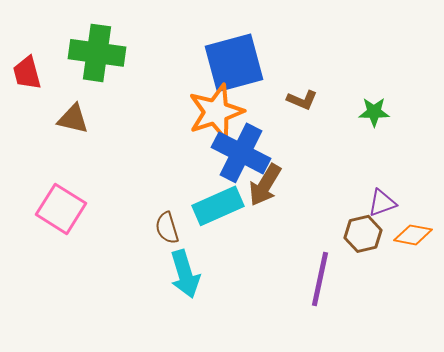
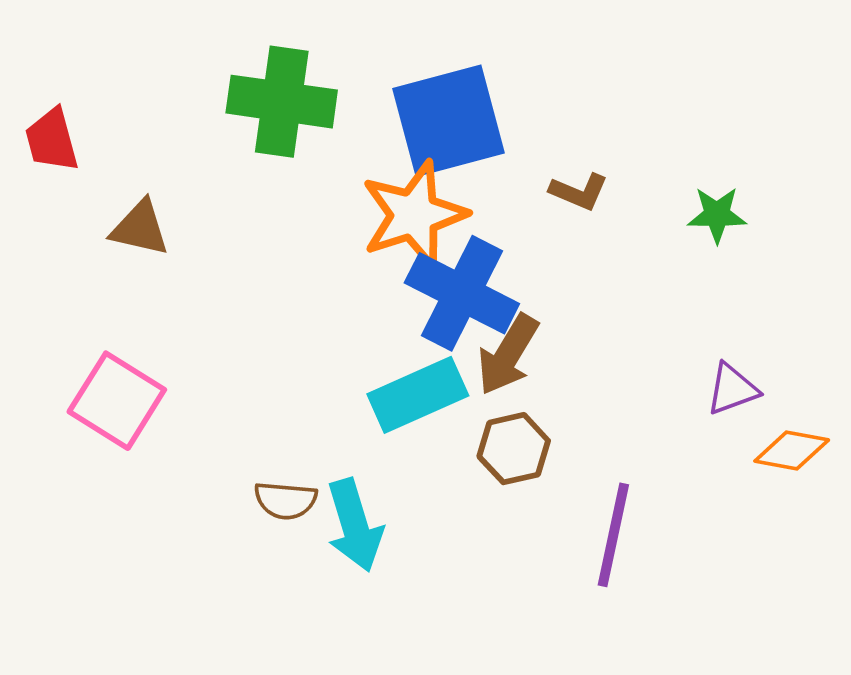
green cross: (97, 53) -> (282, 102), moved
brown semicircle: (167, 228) -> (286, 500), moved, turned -68
brown hexagon: (363, 234) -> (514, 449), moved

